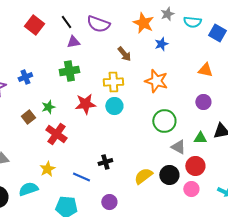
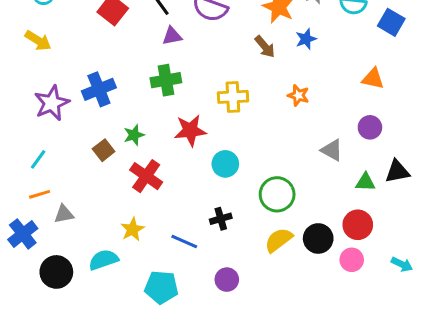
brown arrow: (124, 54) -> (265, 47), moved
blue cross: (25, 77) -> (99, 89), size x1.5
orange star: (156, 81) -> (298, 95), size x0.6
cyan circle: (114, 106) -> (225, 164), moved
green circle: (164, 121) -> (277, 194), moved
gray triangle: (178, 147) -> (332, 150), moved

